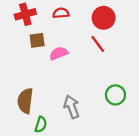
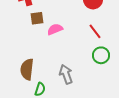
red line: (98, 44) -> (95, 31), moved
green circle: (115, 95) -> (101, 55), moved

